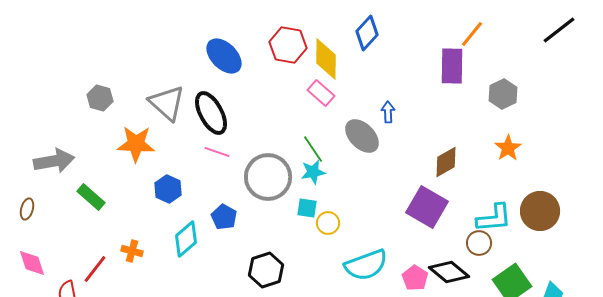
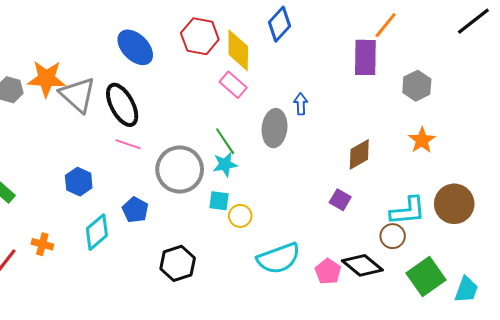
gray ellipse: (362, 136) -> (275, 128), turned 51
orange star: (136, 144) -> (46, 79), moved
purple square: (427, 207) -> (340, 200), size x0.5

